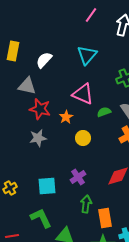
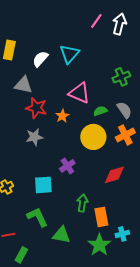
pink line: (91, 15) -> (96, 21), moved
cyan triangle: (87, 55) -> (69, 54), moved
yellow circle: (83, 138) -> (93, 137), moved, size x1.6
purple cross: (78, 177) -> (67, 166), moved

